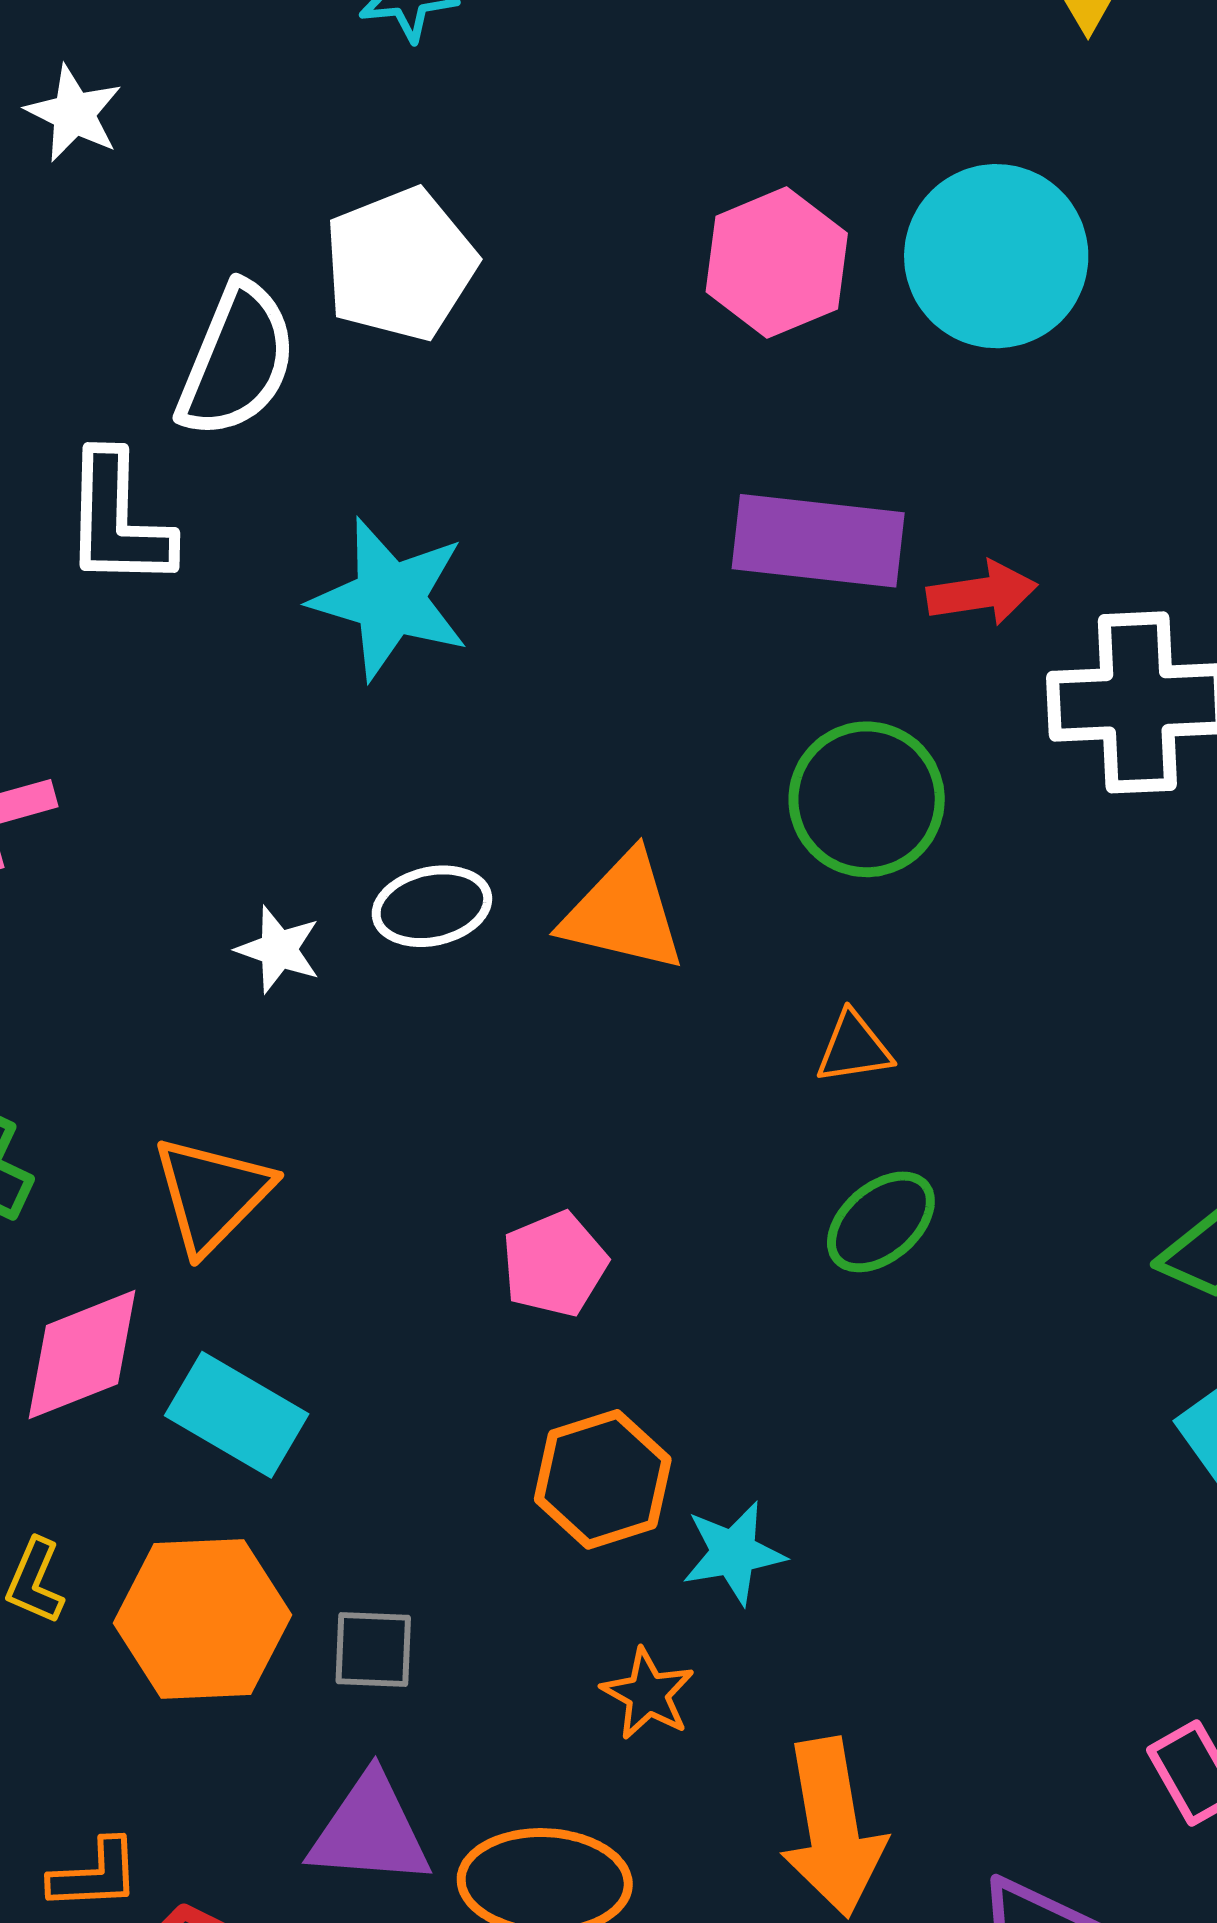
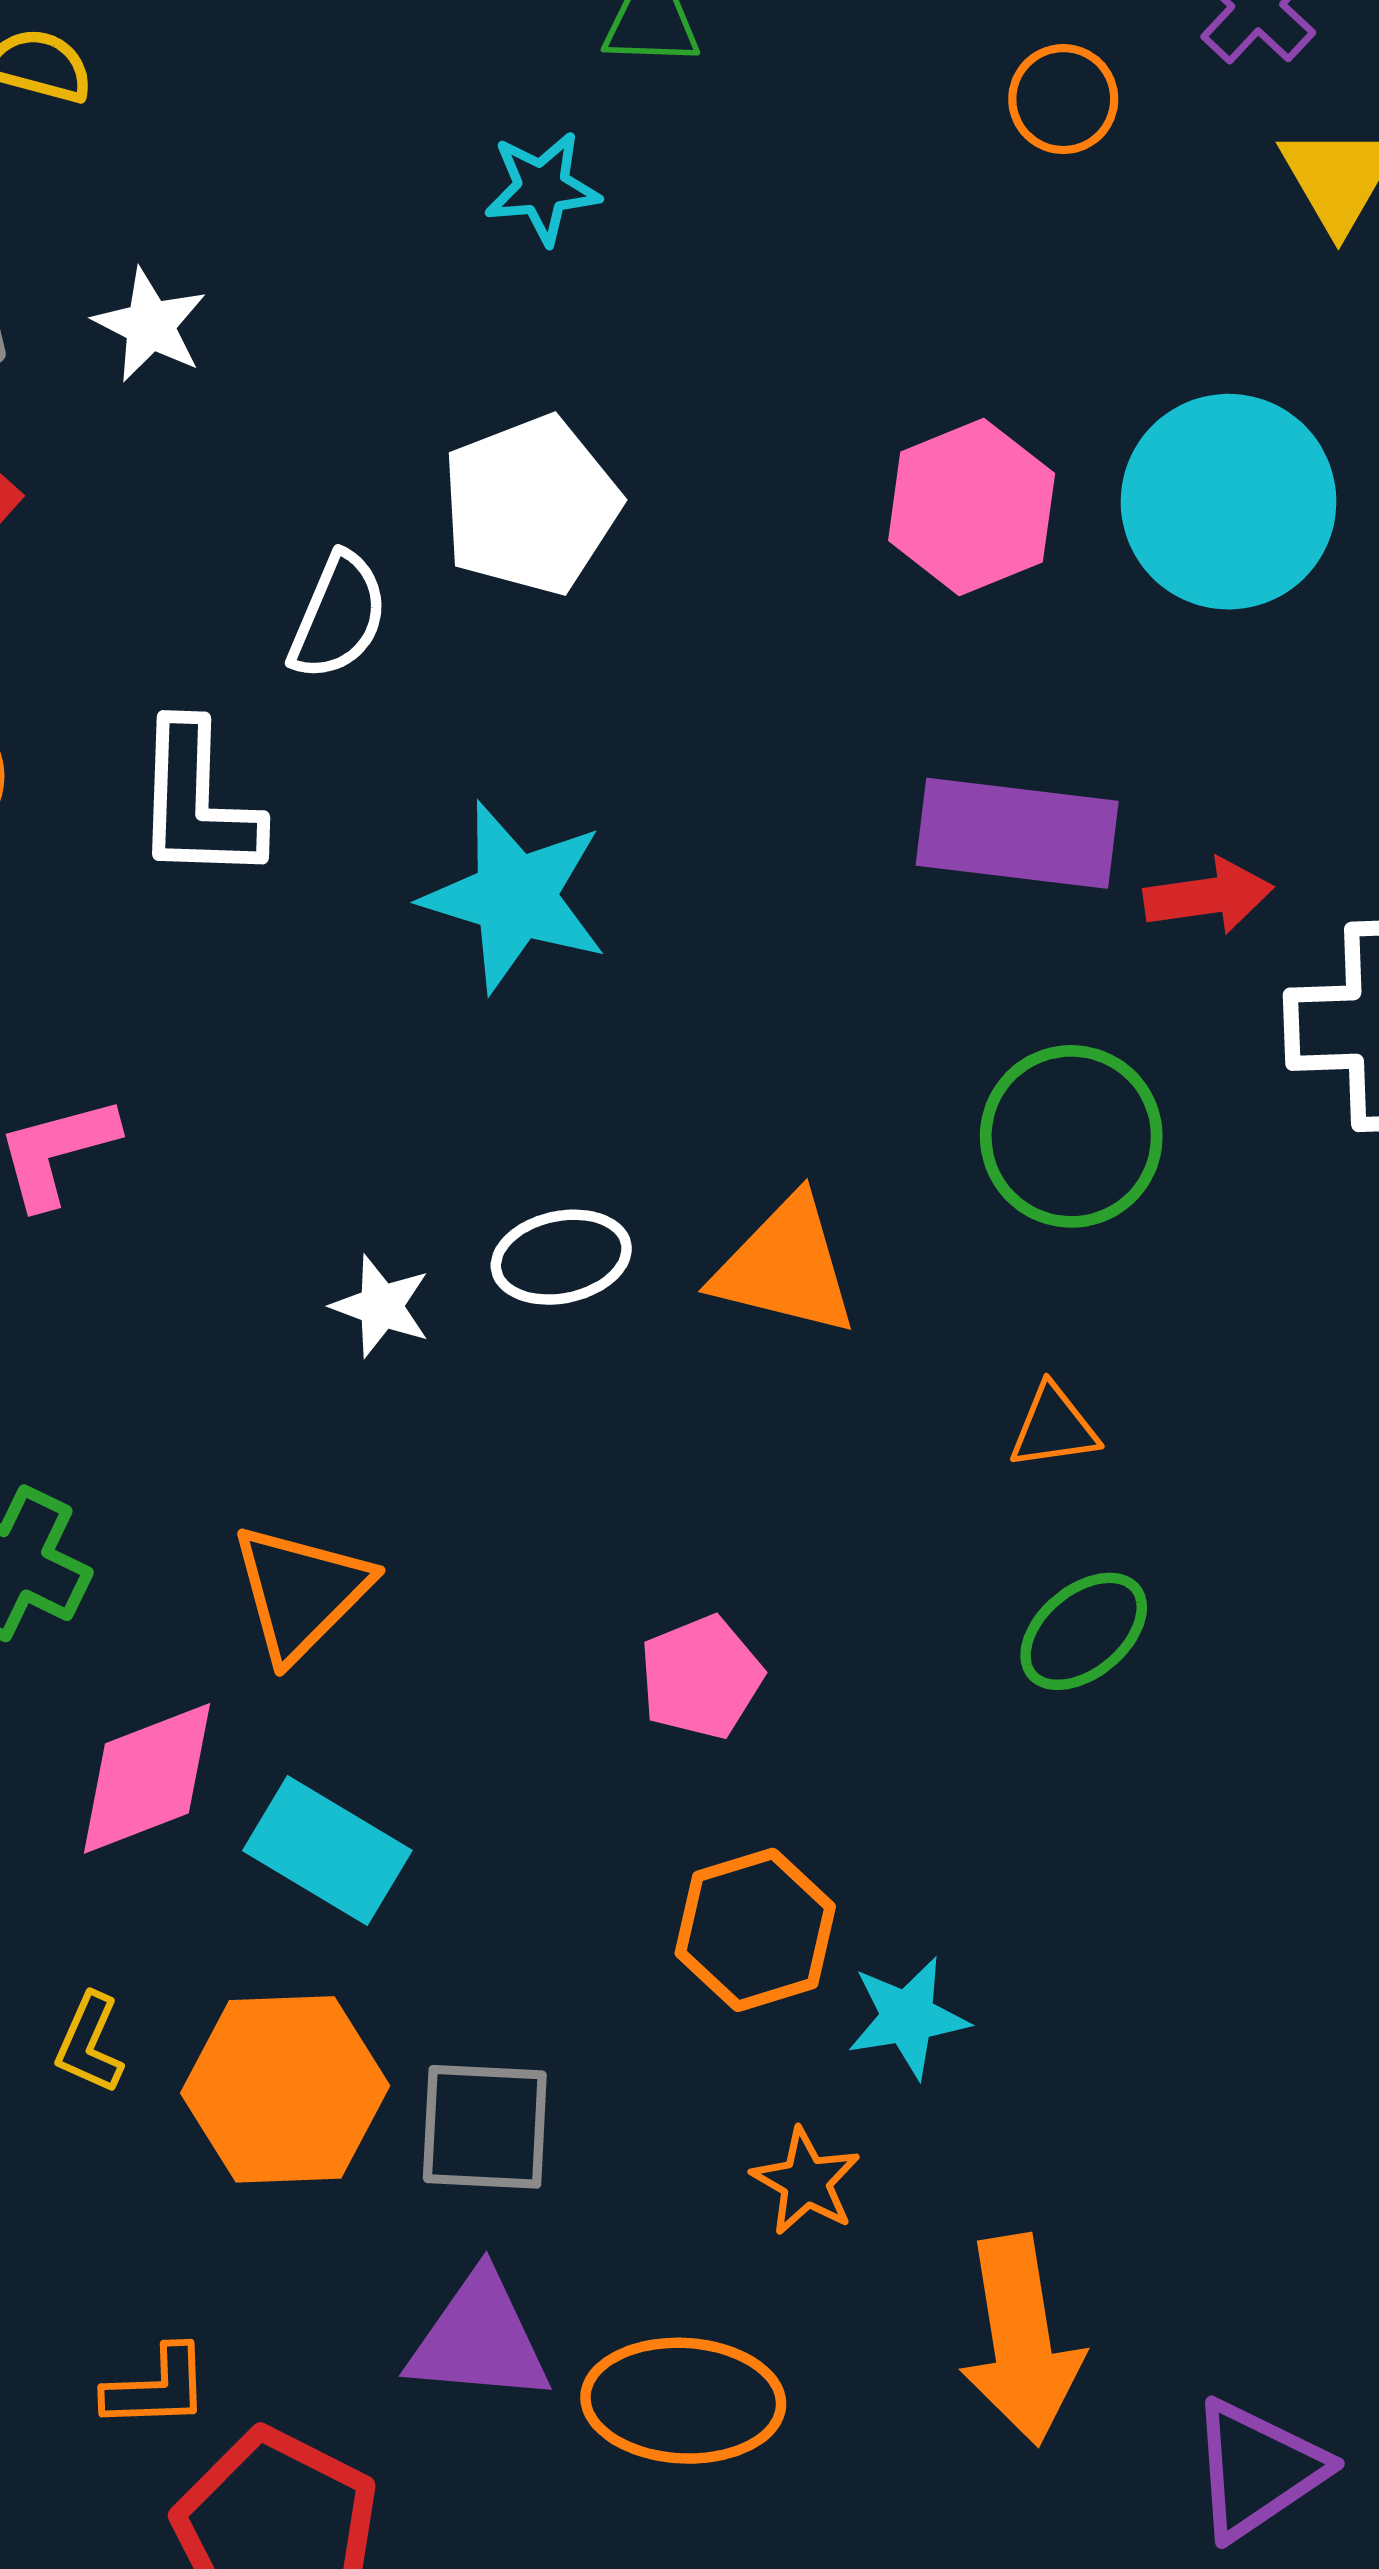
white semicircle: (237, 361) -> (338, 616), size x0.7
gray square: (373, 1650) -> (485, 2127), size x1.4

